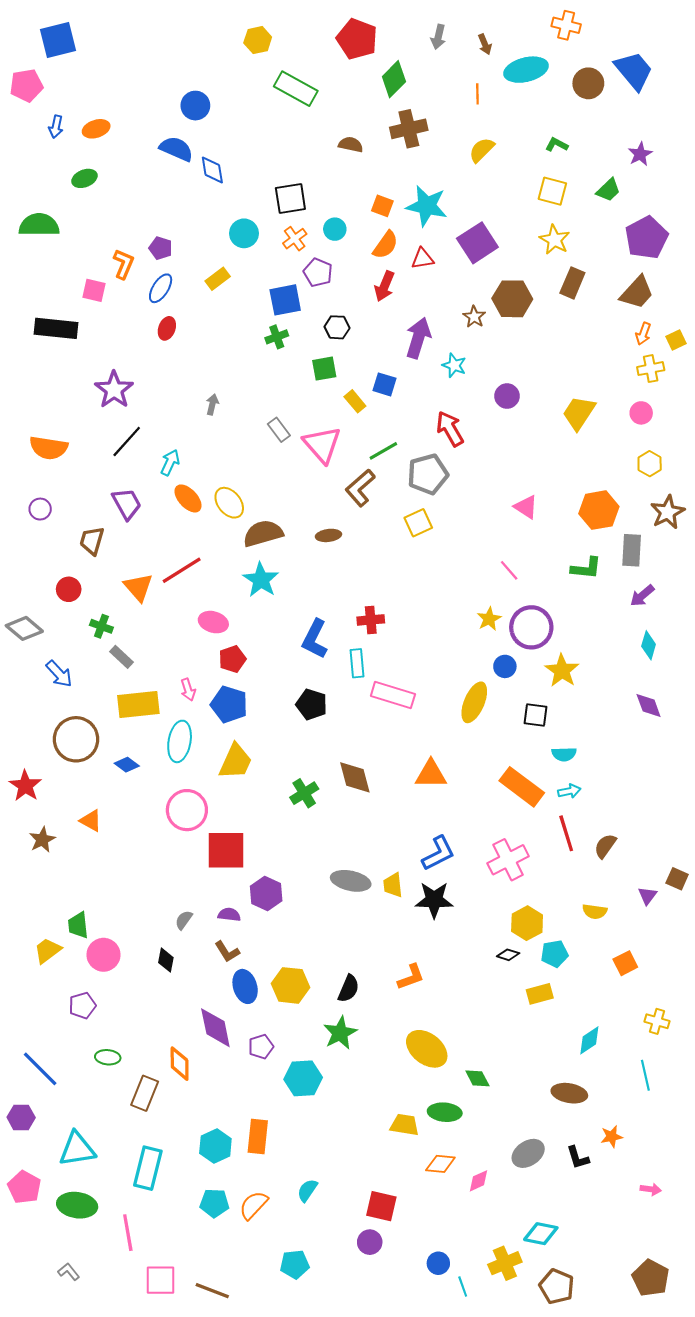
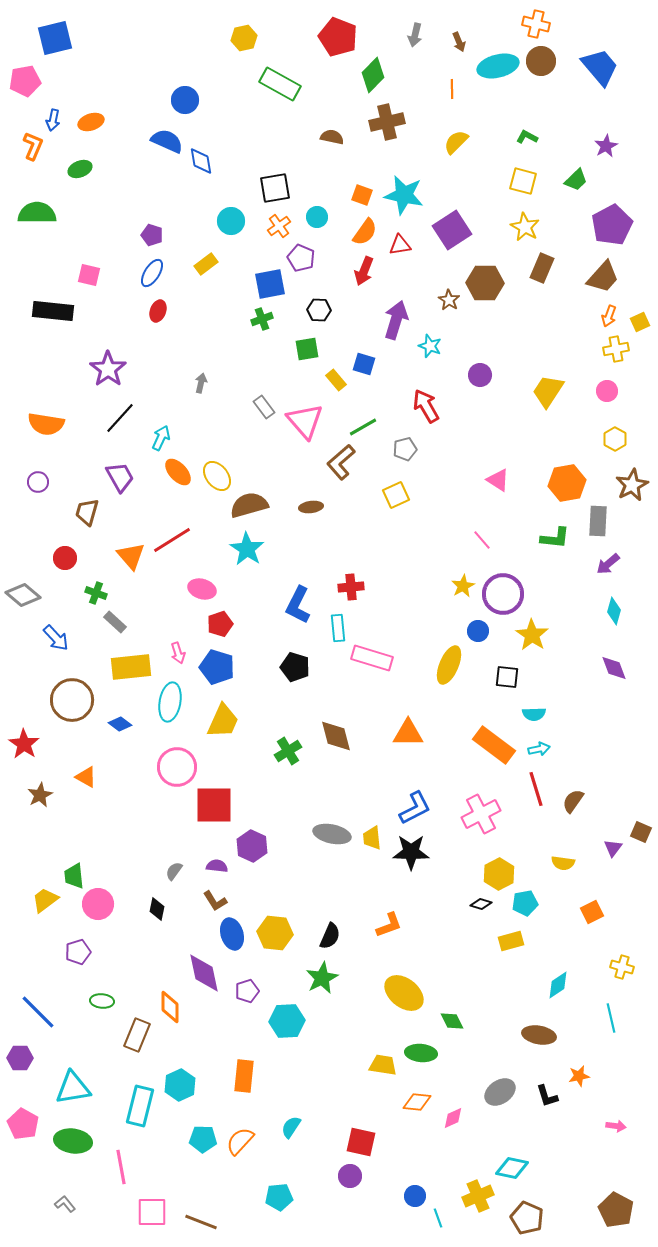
brown circle: (588, 83) -> (541, 61), moved
orange L-shape: (124, 264) -> (33, 146), moved
gray pentagon: (428, 474) -> (405, 449), size x0.6
cyan hexagon: (215, 1146) -> (180, 1085), moved

